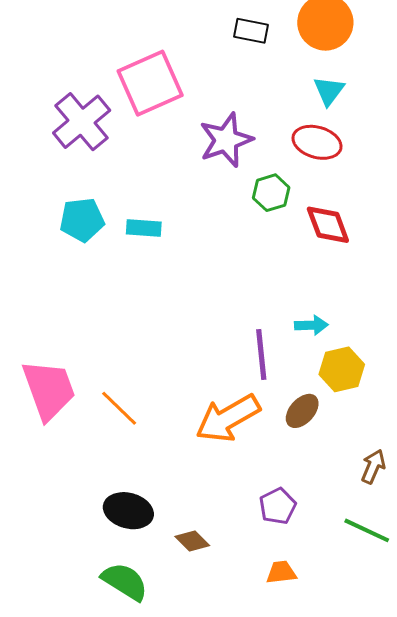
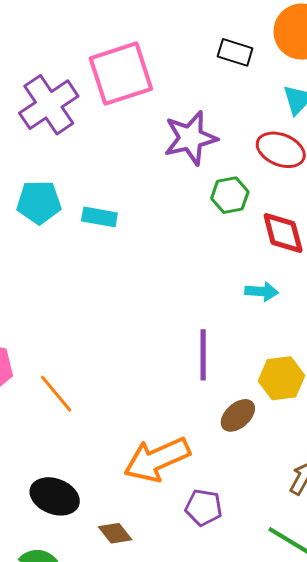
black rectangle: (251, 31) -> (235, 52), moved
cyan arrow: (311, 325) -> (262, 292), moved
orange arrow: (228, 418) -> (157, 459), moved
purple pentagon: (278, 506) -> (204, 507), turned 30

